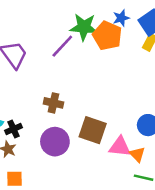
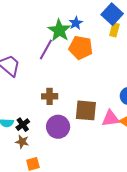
blue star: (121, 18) -> (76, 23), moved
green star: (84, 27) -> (59, 30), turned -30
orange pentagon: (107, 36) -> (81, 48), moved

